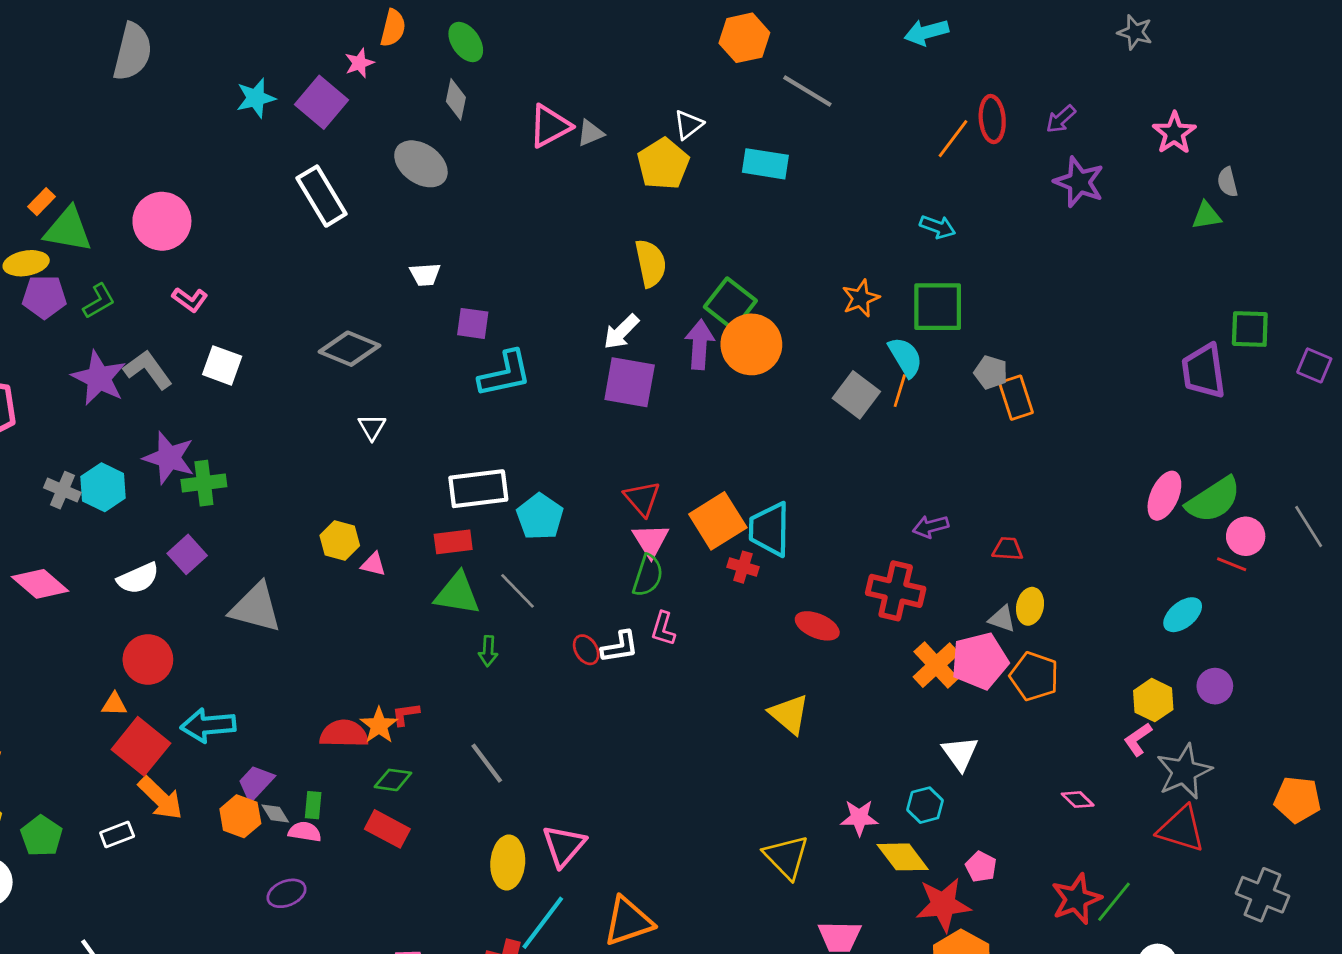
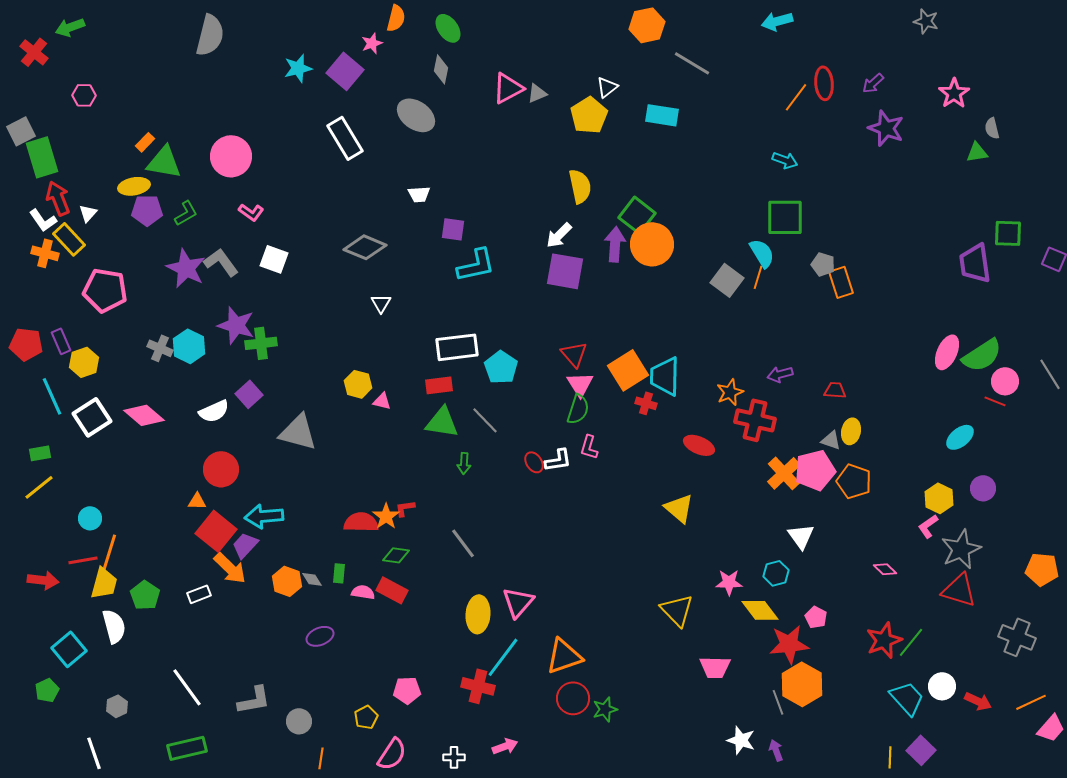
orange star: (861, 298) -> (730, 392), moved
purple trapezoid: (256, 783) -> (245, 545), moved
pink semicircle: (305, 832) -> (363, 592), moved

